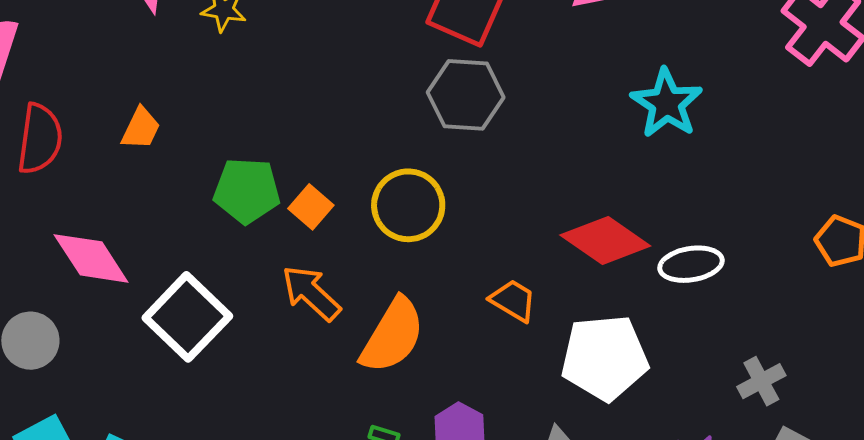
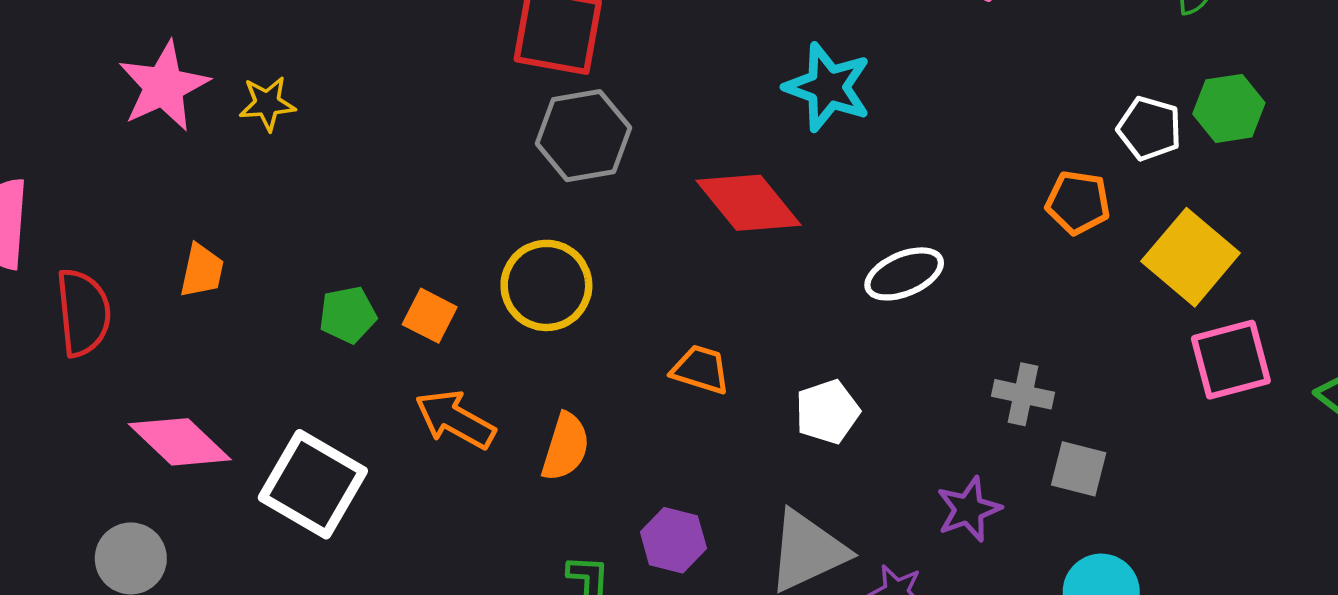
green pentagon: (247, 191) -> (348, 315), size x0.7
red diamond: (605, 240) -> (748, 203), moved, turned 30
orange semicircle: (393, 336) -> (566, 447), size x0.7
white pentagon: (605, 358) -> (827, 412), size x0.6
gray cross: (761, 381) -> (1023, 394), turned -36

